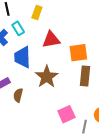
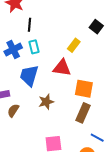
yellow rectangle: (37, 12) -> (74, 45), moved
brown star: (47, 77) -> (46, 102), size x0.7

